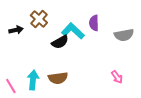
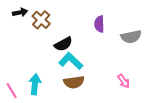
black arrow: (16, 30) -> (20, 12), moved
cyan L-shape: (73, 31) -> (71, 61), moved
brown semicircle: (58, 78) -> (74, 82), moved

